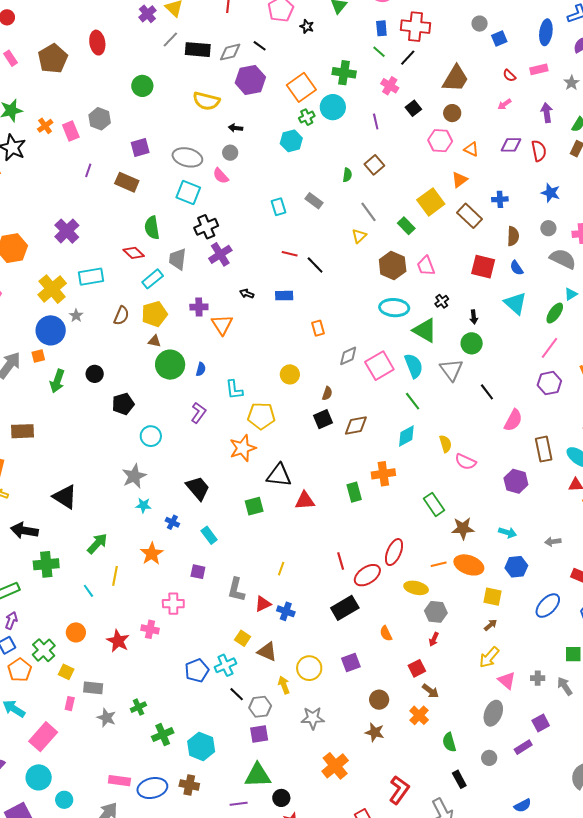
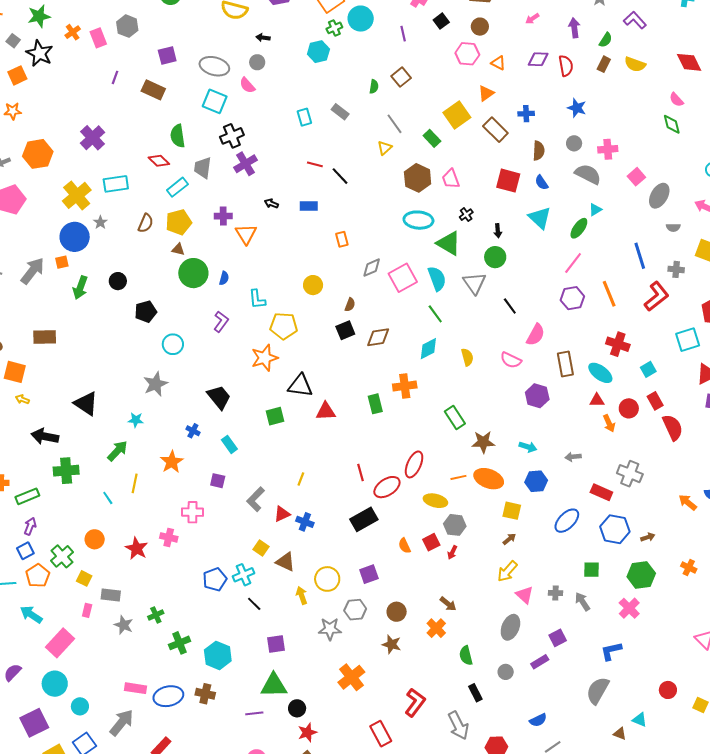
pink semicircle: (466, 462) -> (511, 360), moved
cyan star: (143, 505) -> (136, 420), moved
gray L-shape: (236, 590) -> (256, 499), turned 30
red square: (417, 668) -> (431, 542), moved
gray hexagon: (260, 707) -> (355, 610), moved

